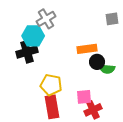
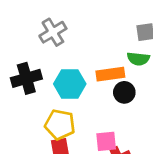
cyan hexagon: (33, 36) -> (70, 84), moved
green semicircle: (107, 69) -> (138, 59), moved

